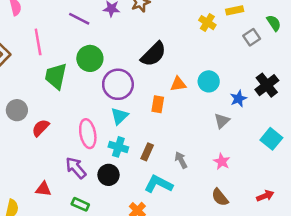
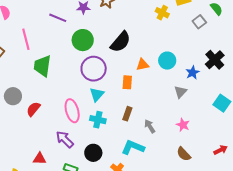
green circle: (90, 58) -> (83, 40), moved
brown rectangle: (147, 152) -> (127, 114), moved
black circle: (109, 175) -> (93, 153), moved

